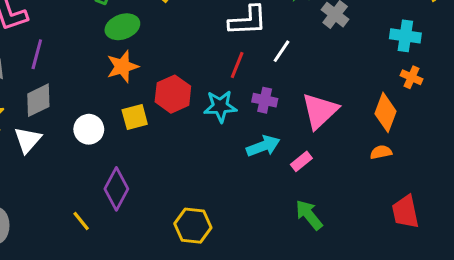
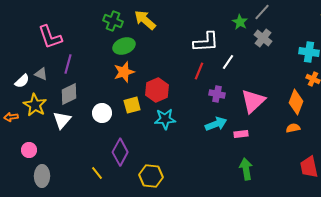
cyan star: (220, 106) -> (165, 119), moved
pink rectangle: (301, 161) -> (241, 134), turned 32
green arrow: (309, 215) -> (246, 169), turned 30
yellow hexagon: (193, 226) -> (151, 176), moved

